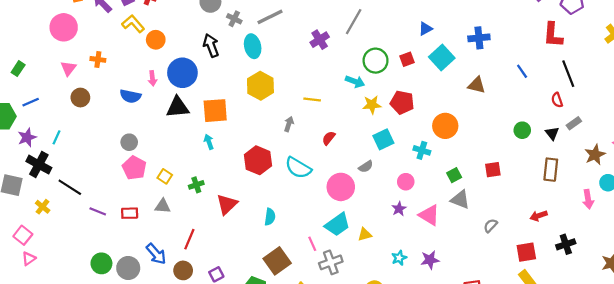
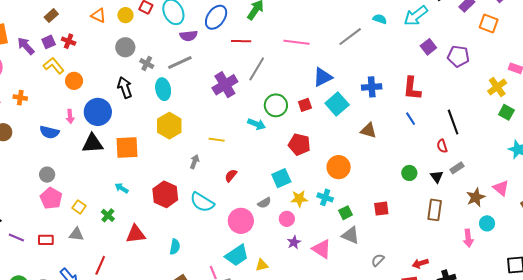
blue triangle: (425, 29) -> (323, 77), size x1.5
red L-shape: (553, 35) -> (412, 88), moved
purple cross: (320, 40) -> (225, 85), size x1.4
yellow star: (372, 105) -> (299, 199), moved
cyan arrow: (209, 142) -> (122, 188), moved, turned -40
cyan cross: (422, 150) -> (325, 197), moved
pink circle: (406, 182) -> (287, 219), moved
green cross: (196, 185) -> (108, 215), turned -32
red triangle: (227, 204) -> (136, 234), turned 35
red arrow: (539, 216) -> (420, 263), moved

